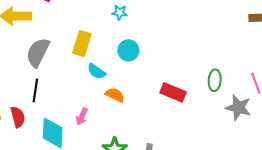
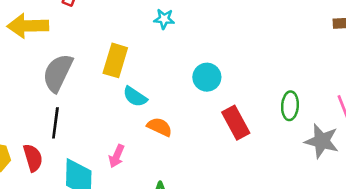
cyan circle: (128, 50) -> (207, 77), moved
red rectangle: (173, 92) -> (236, 123), turned 40

